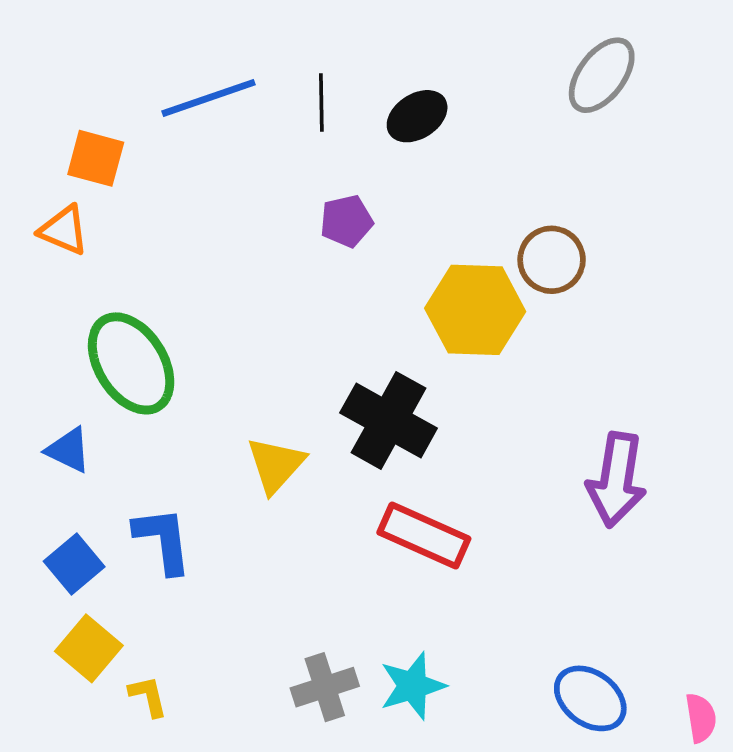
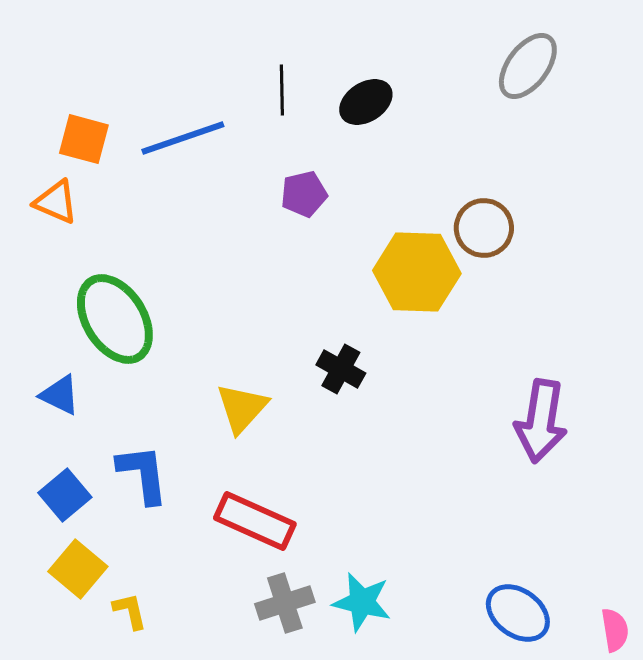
blue line: (209, 98) -> (183, 138), moved
black cross: (389, 420) -> (341, 369), size x0.6
red rectangle: (424, 536) -> (255, 521), moved
cyan star: (413, 686) -> (362, 602), turned 30

